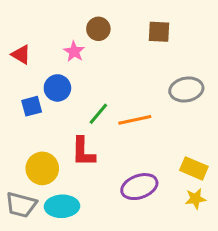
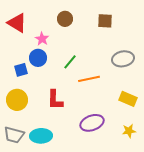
pink star: (74, 52) -> (42, 39), moved
red triangle: (21, 55) -> (17, 23), moved, size x1.5
green line: (98, 114) -> (70, 62), moved
yellow circle: (42, 168) -> (17, 100), moved
yellow rectangle: (194, 168) -> (128, 99), moved

